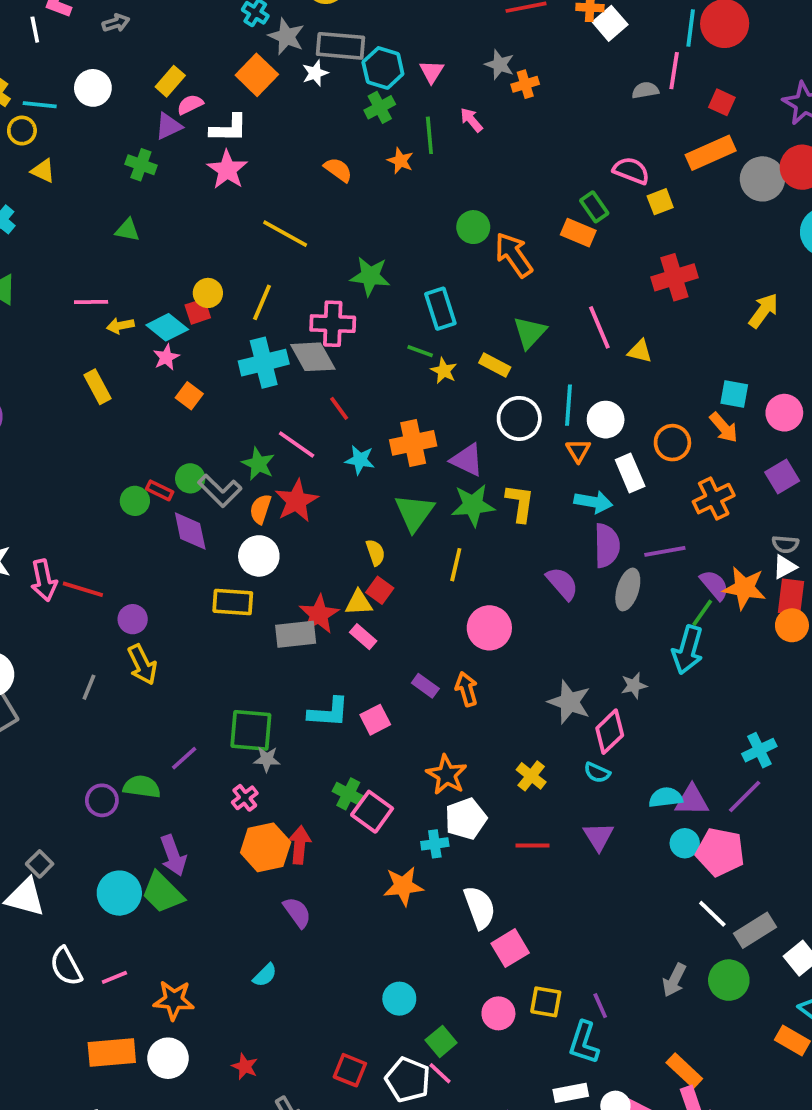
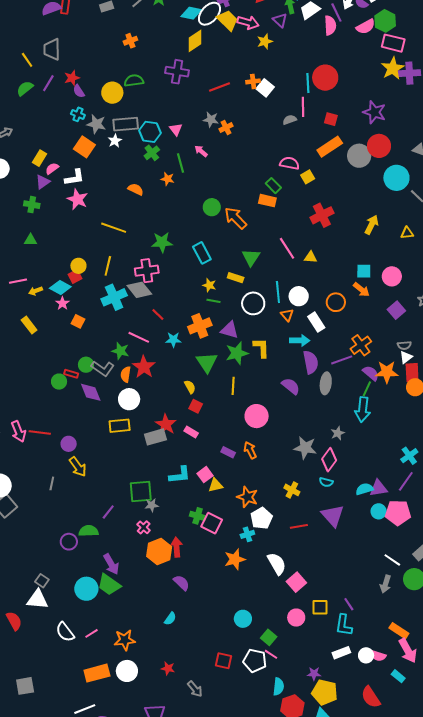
green line: (420, 351) -> (213, 301), moved
orange cross: (714, 499) -> (361, 345), moved
yellow triangle: (359, 603) -> (216, 485), moved
purple triangle: (599, 836) -> (333, 516), size x1.4
white line: (712, 914) -> (392, 560), moved

